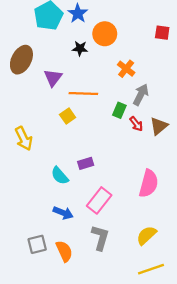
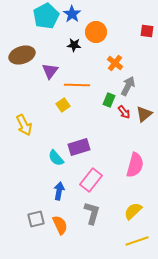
brown ellipse: (21, 60) -> (22, 55), turned 45
purple rectangle: (86, 163) -> (79, 147), size x1.5
blue arrow: (63, 213) -> (59, 191), turned -102

